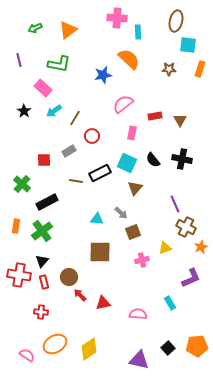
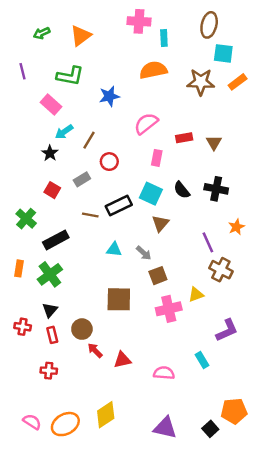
orange semicircle: (129, 59) -> (153, 70), turned -55
brown star: (169, 69) -> (201, 82), size x1.6
orange rectangle: (200, 69) -> (238, 82), turned 35
blue star: (103, 75) -> (109, 96), moved
black star: (24, 111) -> (50, 153), moved
red square: (44, 160) -> (52, 190), turned 32
cyan triangle: (97, 219) -> (114, 249), moved
orange star: (201, 247) -> (236, 227), moved
pink cross: (142, 260) -> (169, 309), size x1.5
red cross: (19, 275) -> (23, 327), size x0.6
orange ellipse: (55, 344) -> (65, 424), moved
black square: (168, 348) -> (210, 429), moved

